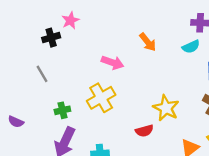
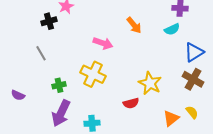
yellow cross: (101, 98) -> (93, 74), turned -35

